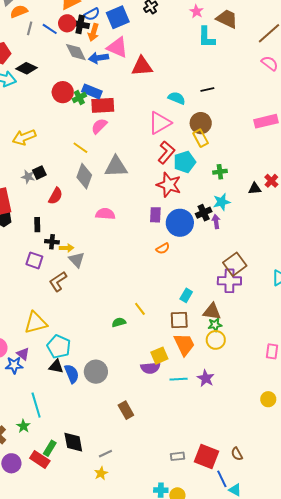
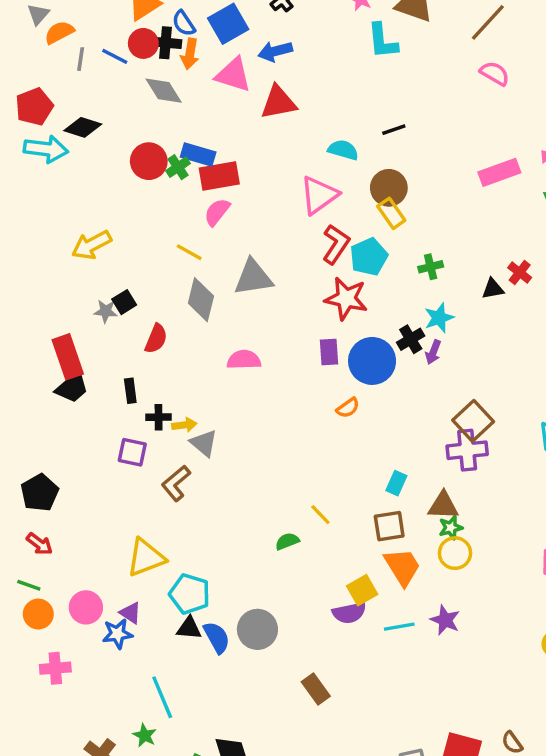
blue semicircle: (92, 14) -> (184, 23), turned 91
blue arrow: (99, 58) -> (275, 51), moved
purple arrow: (216, 222) -> (433, 352), turned -144

